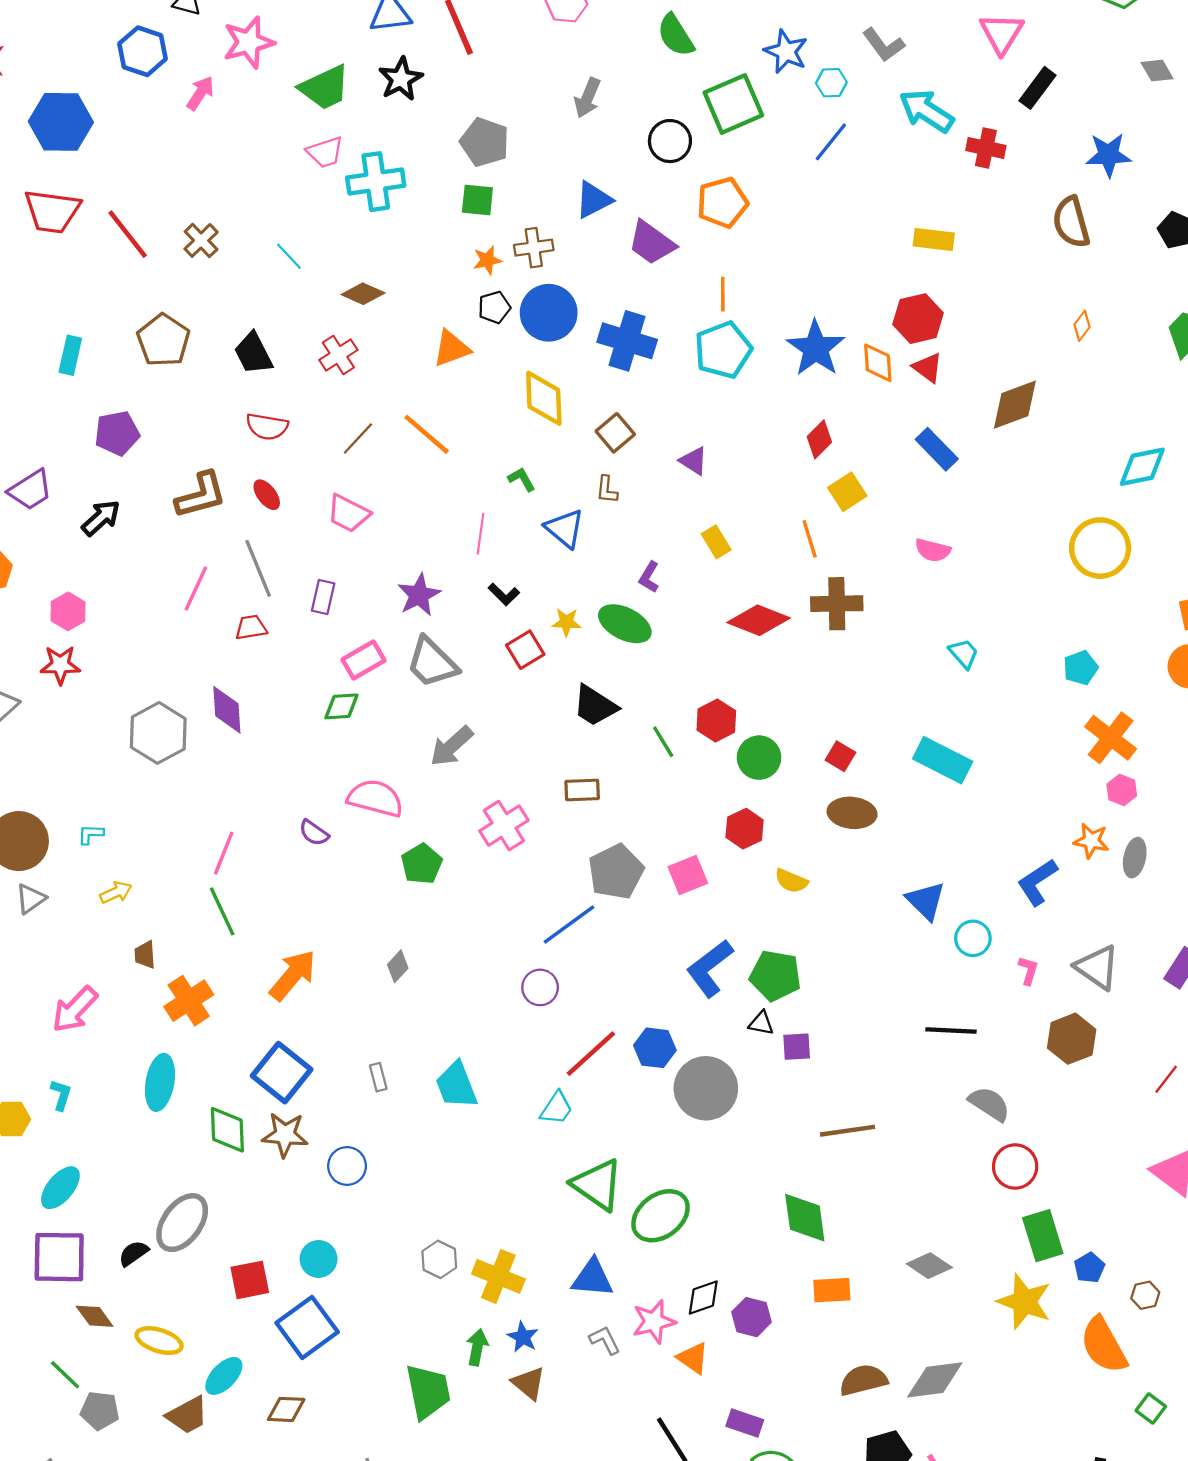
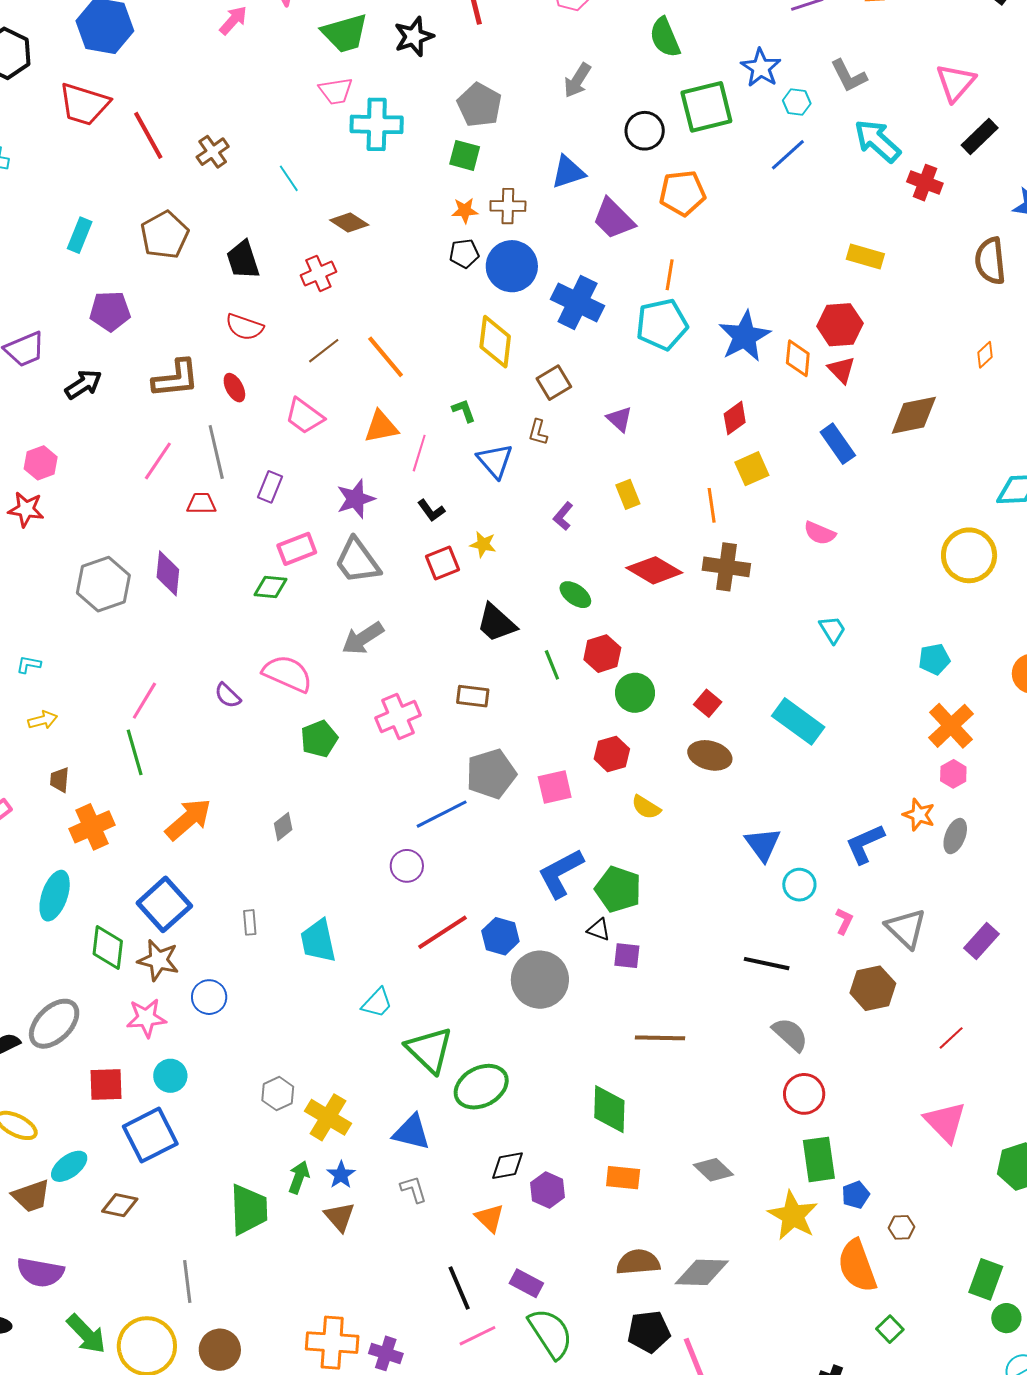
orange triangle: (452, 348) -> (381, 427), moved
green ellipse: (625, 624) -> (575, 595), moved, size x0.7
cyan trapezoid: (556, 1108) -> (377, 1003), moved
pink star: (654, 1322) -> (146, 1018), moved

